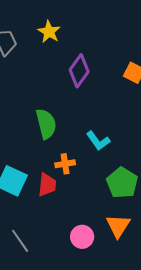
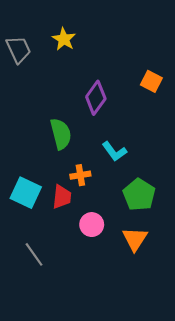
purple diamond: (79, 71) -> (96, 98), moved
pink circle: (82, 237) -> (92, 225), moved

